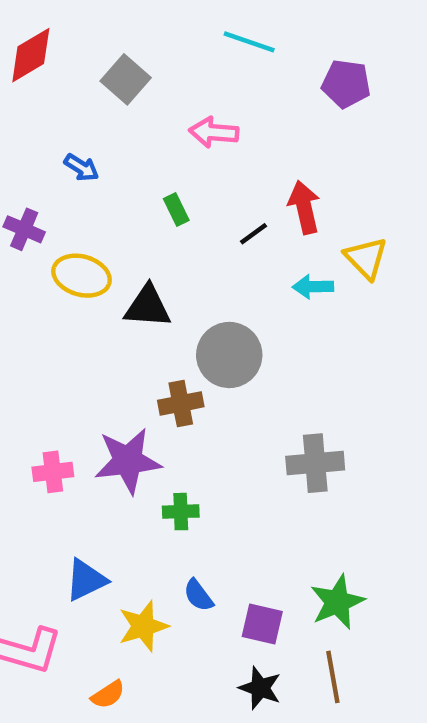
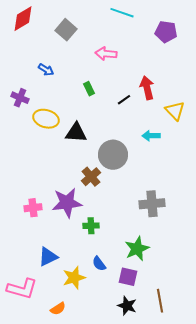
cyan arrow: (313, 287) -> (151, 136), moved
brown cross: (181, 404) -> (91, 177), turned -30
green star: (337, 602) -> (137, 249), moved

